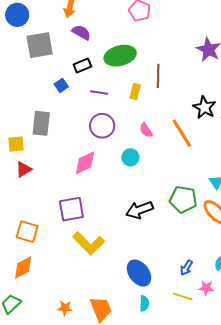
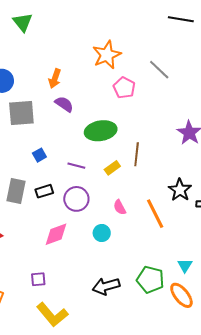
black rectangle: (82, 66) -> (44, 191), moved
yellow rectangle: (135, 92) -> (112, 168), turned 35
purple square: (71, 209) -> (38, 279), size x0.6

